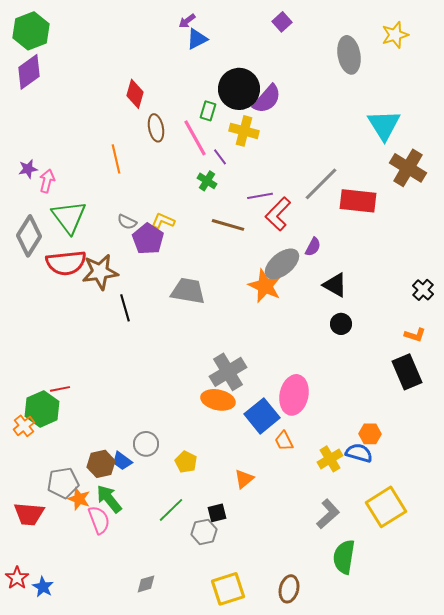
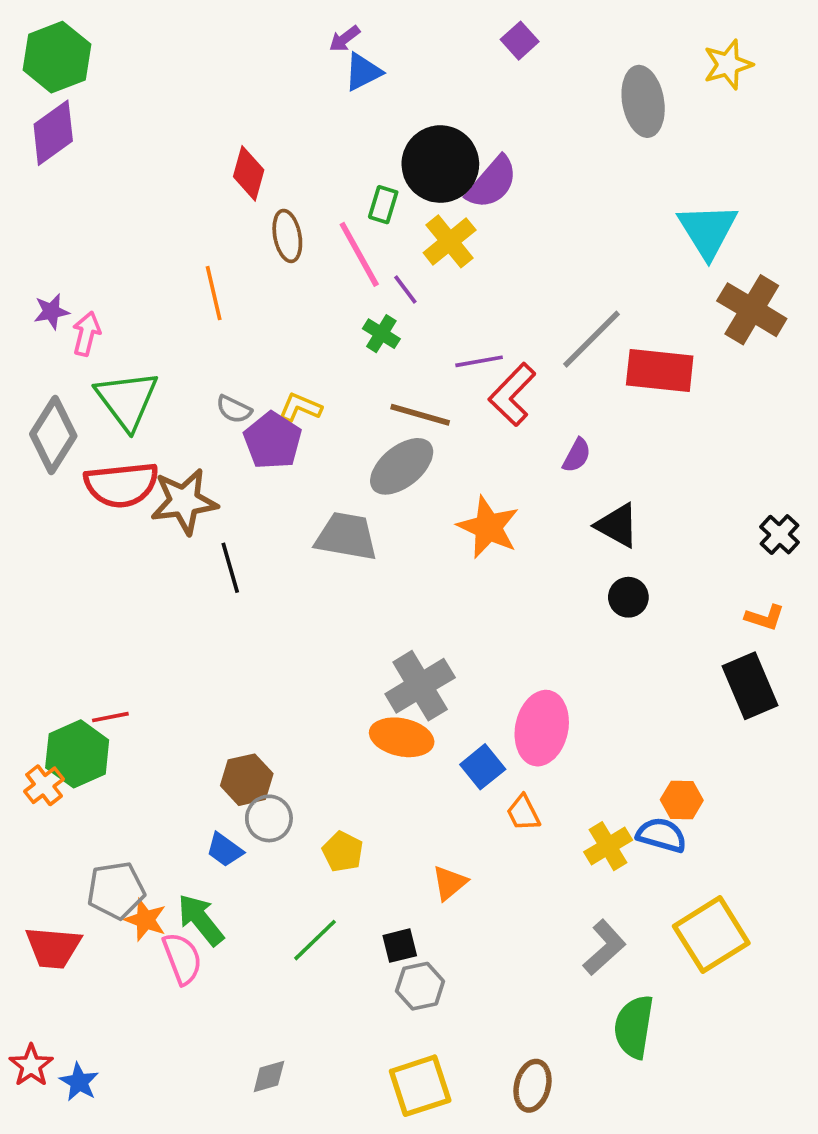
yellow cross: (244, 131) -> (450, 241), turned 36
gray ellipse: (282, 264) -> (402, 466), moved
blue square: (262, 416) -> (483, 767), size x0.7
brown hexagon: (101, 464) -> (247, 780), moved
gray hexagon: (204, 532) -> (420, 986), moved

